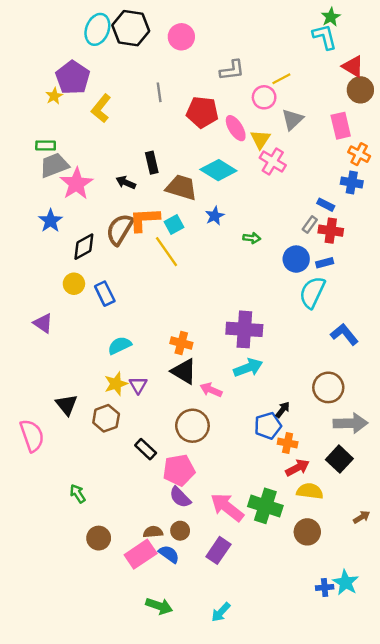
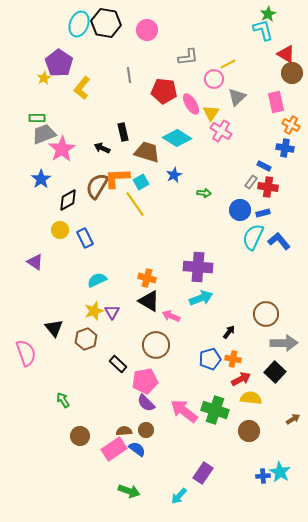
blue L-shape: (344, 334) -> (279, 241), moved
blue pentagon: (268, 426) -> (210, 359), moved
purple rectangle: (218, 550) -> (203, 473), moved

